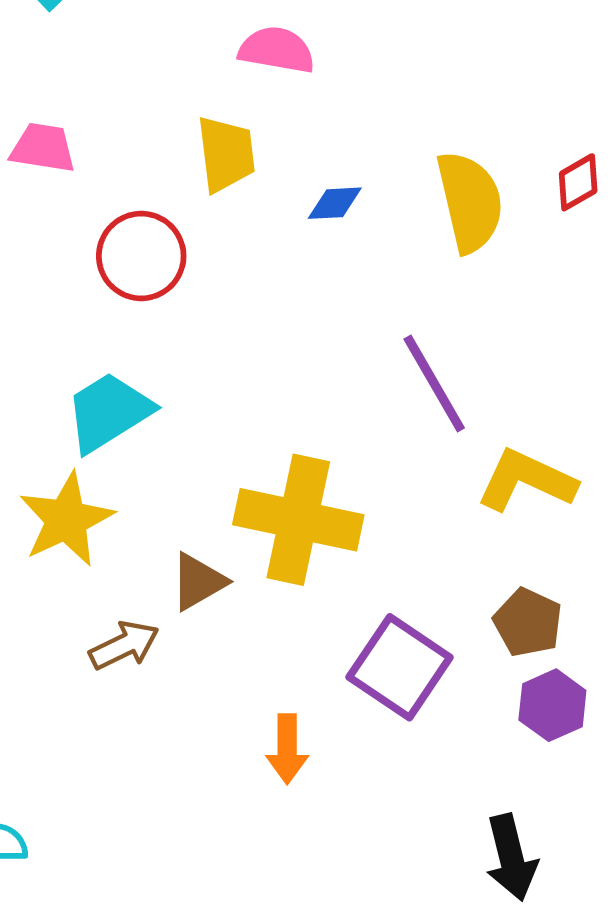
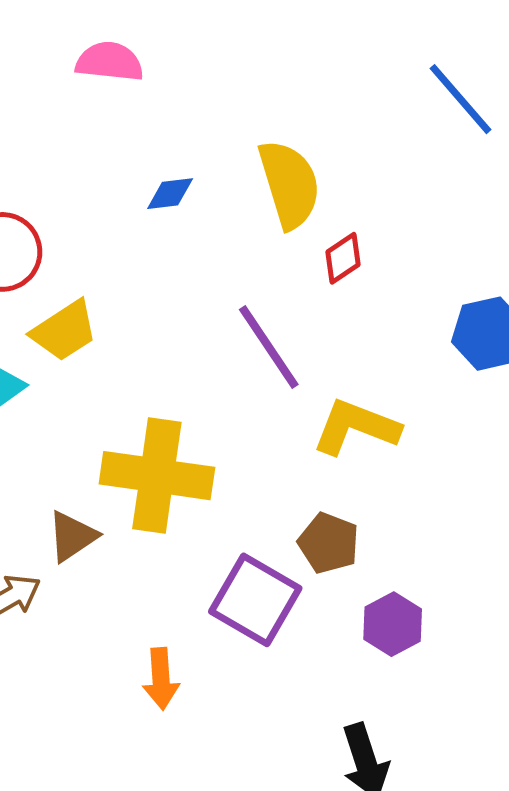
yellow trapezoid: (226, 154) -> (64, 331), moved, turned 68
red diamond: (578, 182) -> (343, 258), moved
brown pentagon: (528, 622) -> (329, 543), moved

